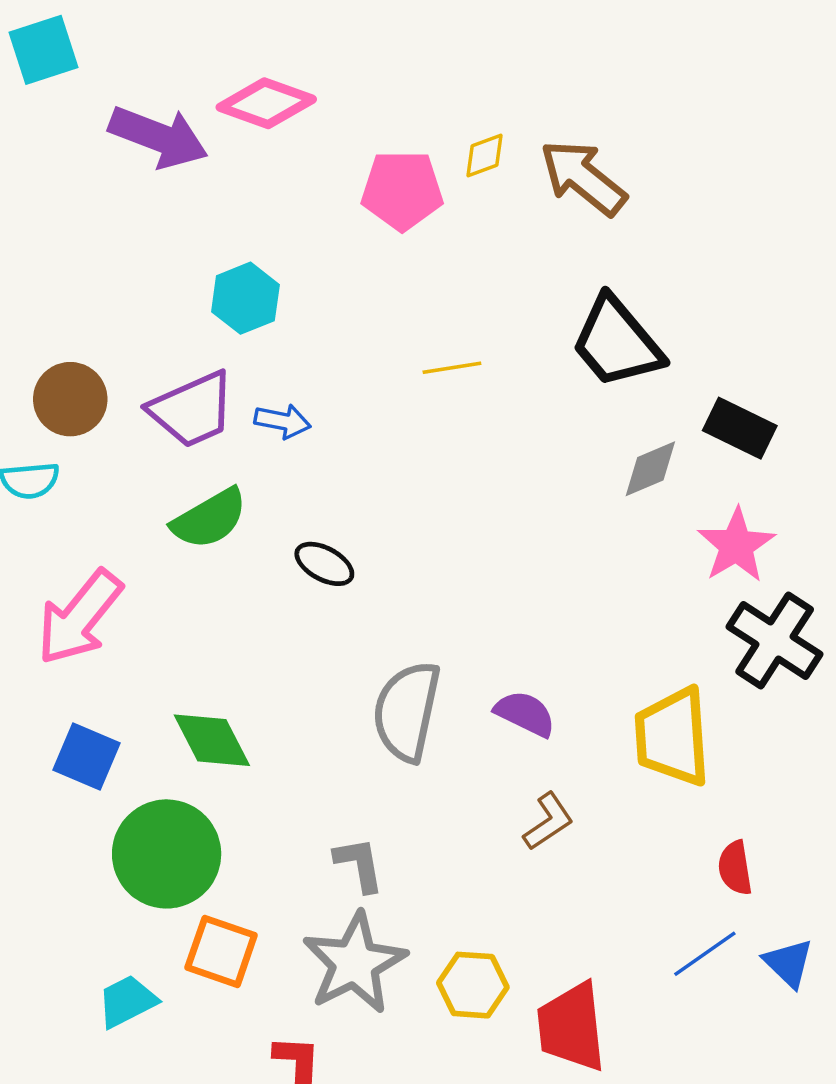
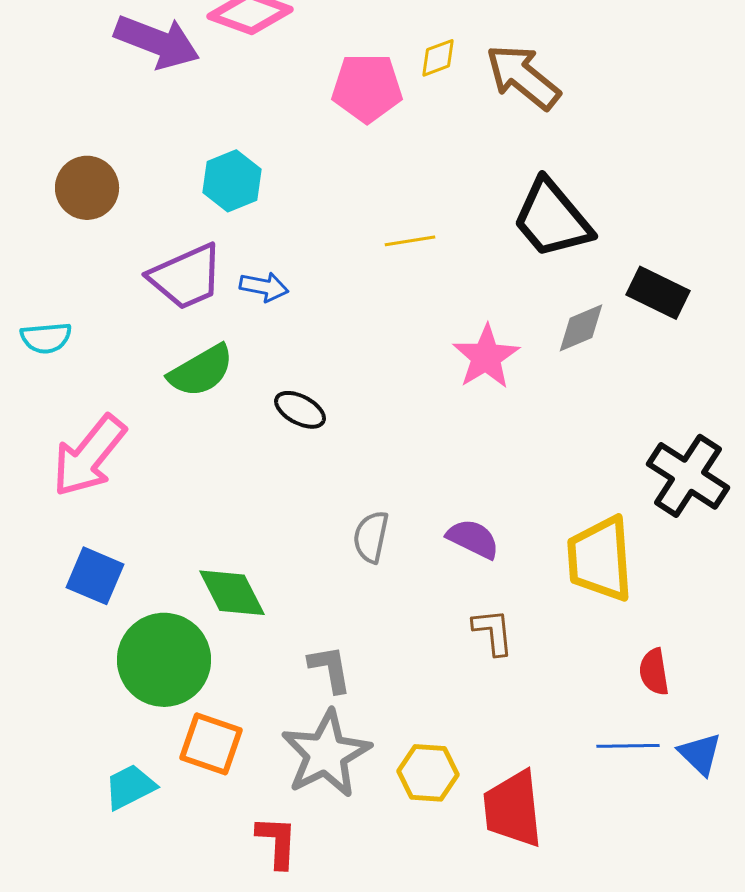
brown circle: (70, 399) -> (87, 188), moved
pink star: (736, 545) -> (486, 357), moved
gray semicircle: (407, 711) -> (371, 537), size x0.6
green diamond: (212, 740) -> (232, 593), moved
brown L-shape: (548, 821) -> (493, 632), turned -62
blue line: (705, 954) -> (628, 746), turned 34

